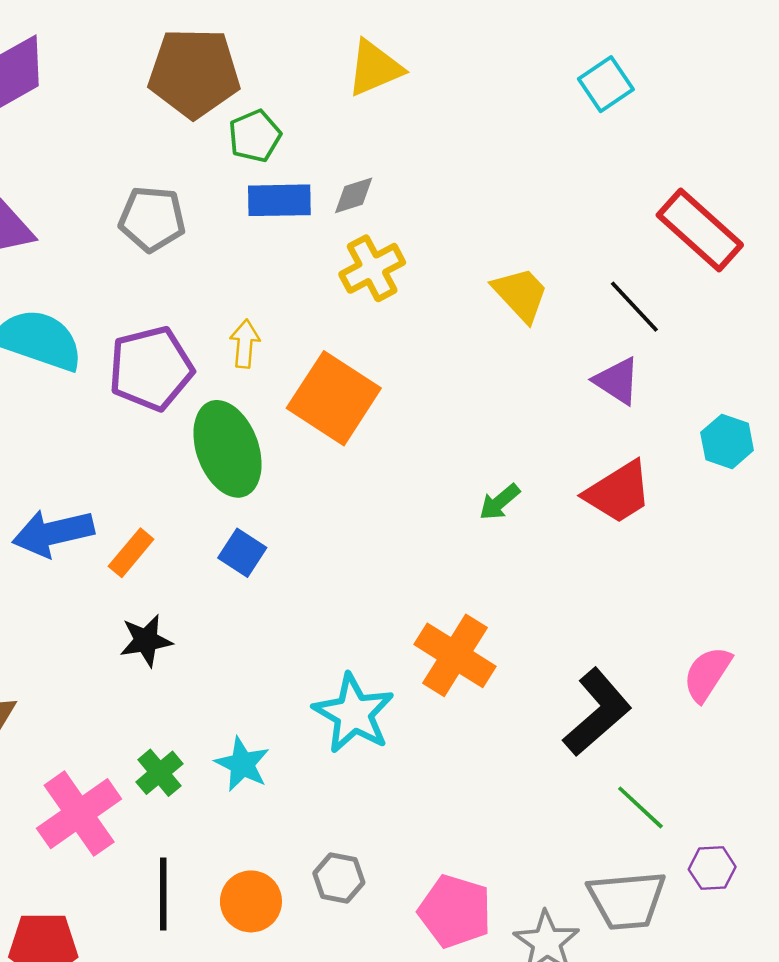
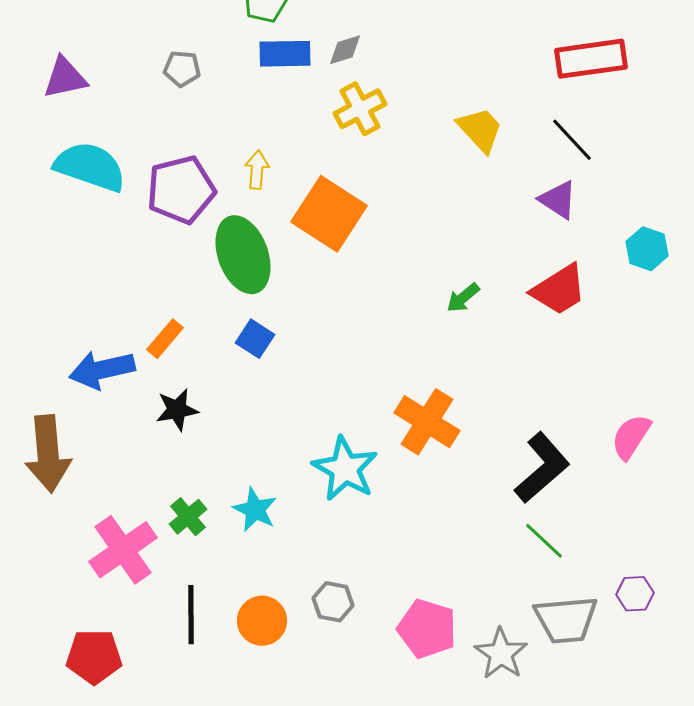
gray pentagon: (152, 219) -> (182, 69), size x0.7
red rectangle: (700, 230) -> (591, 59), moved, turned -50
blue arrow: (53, 533) -> (102, 370), moved
green line: (640, 807) -> (544, 541), moved

